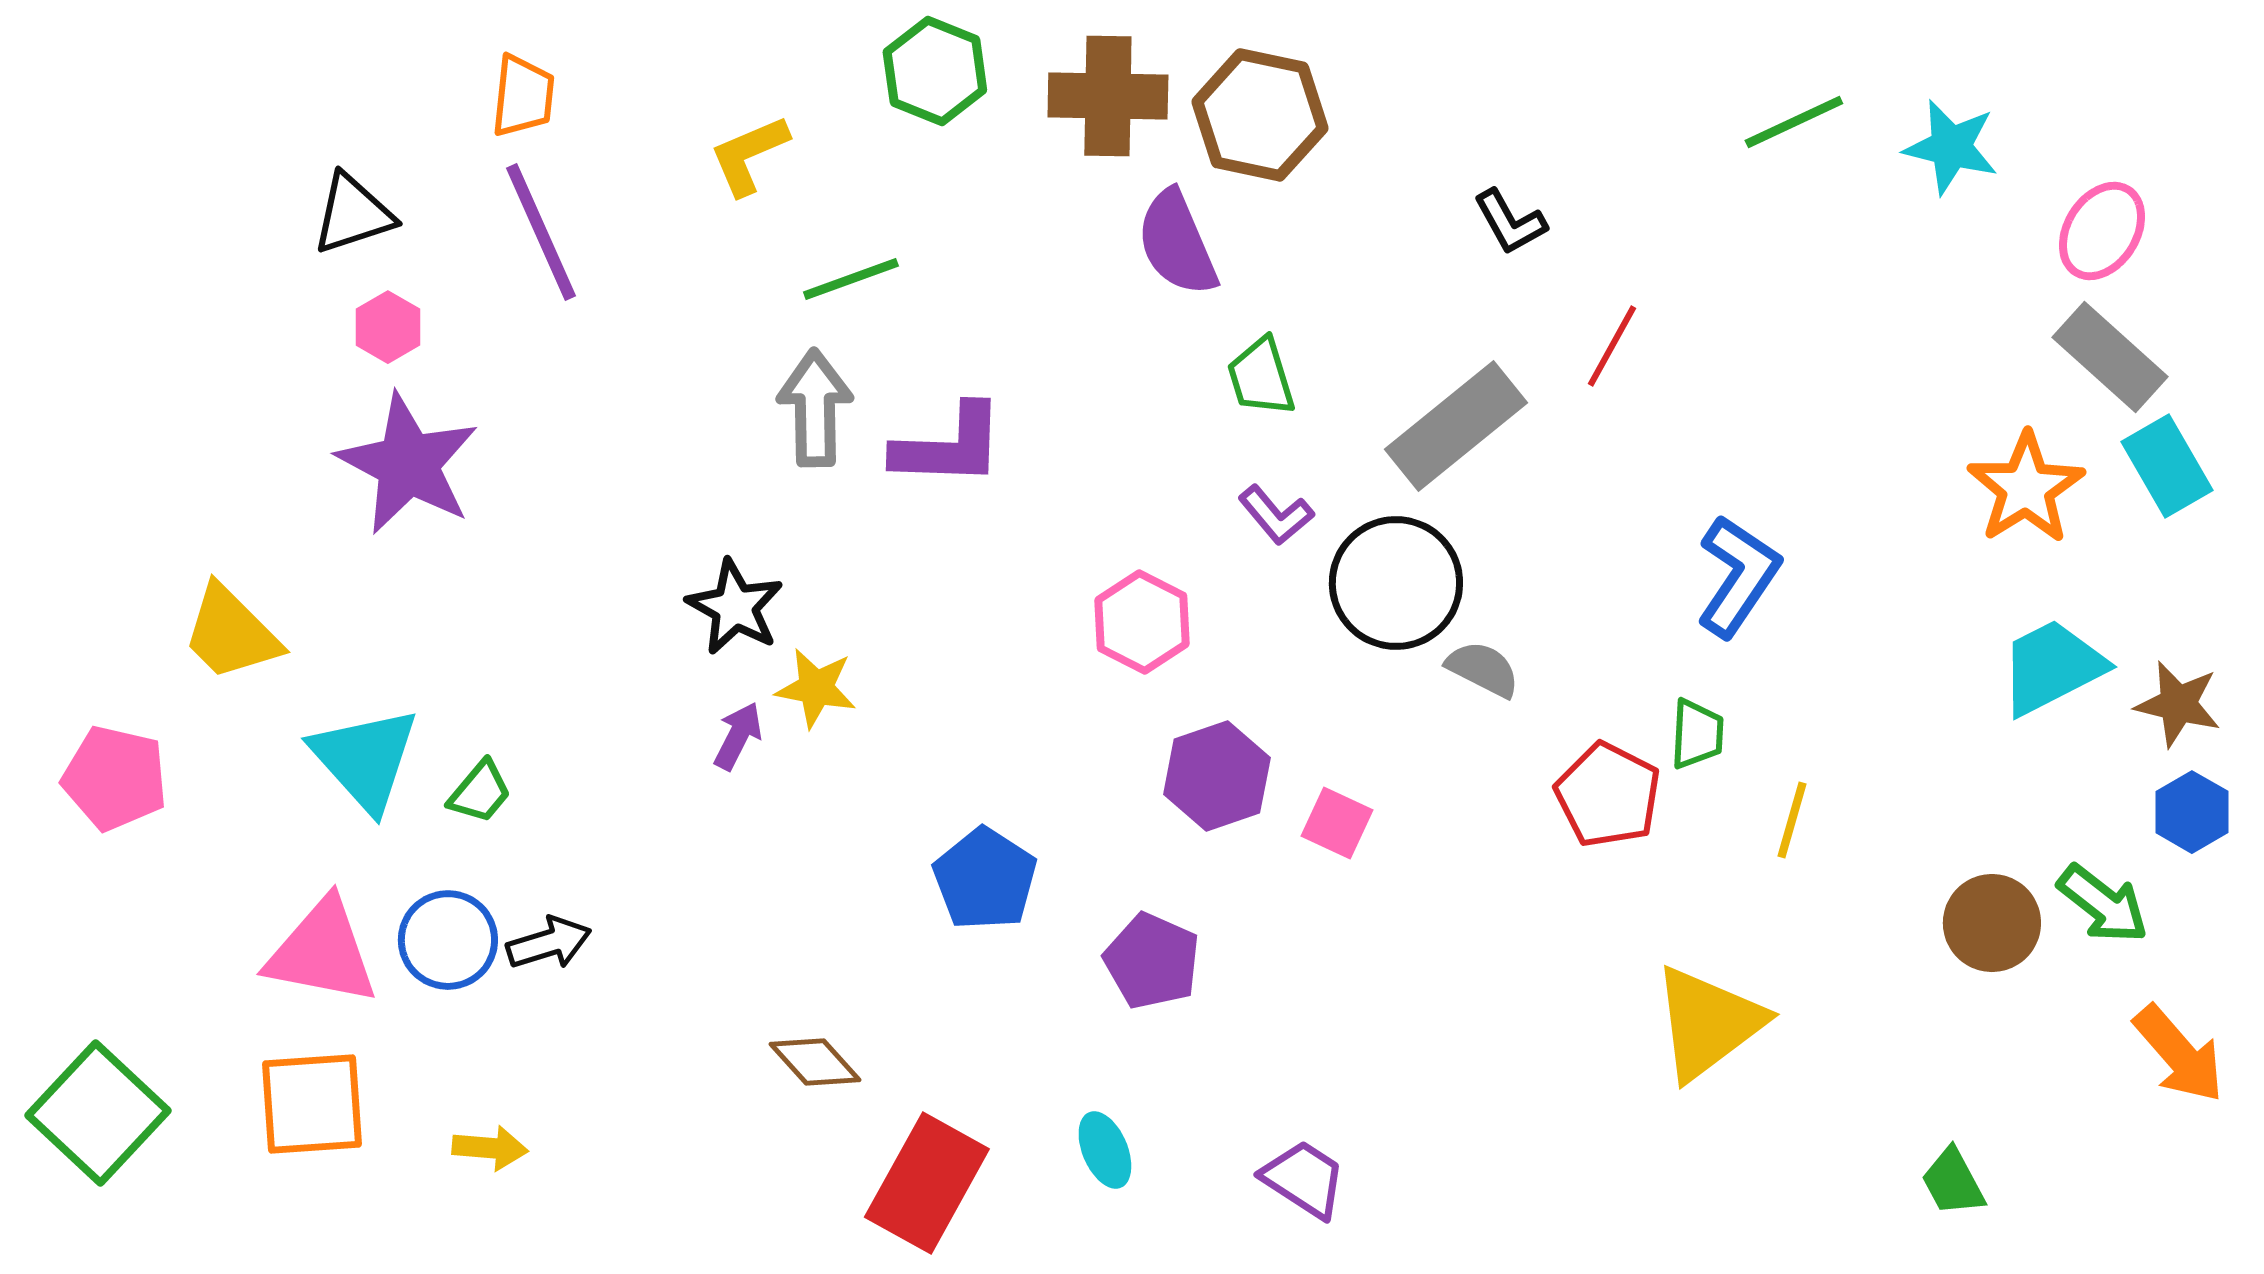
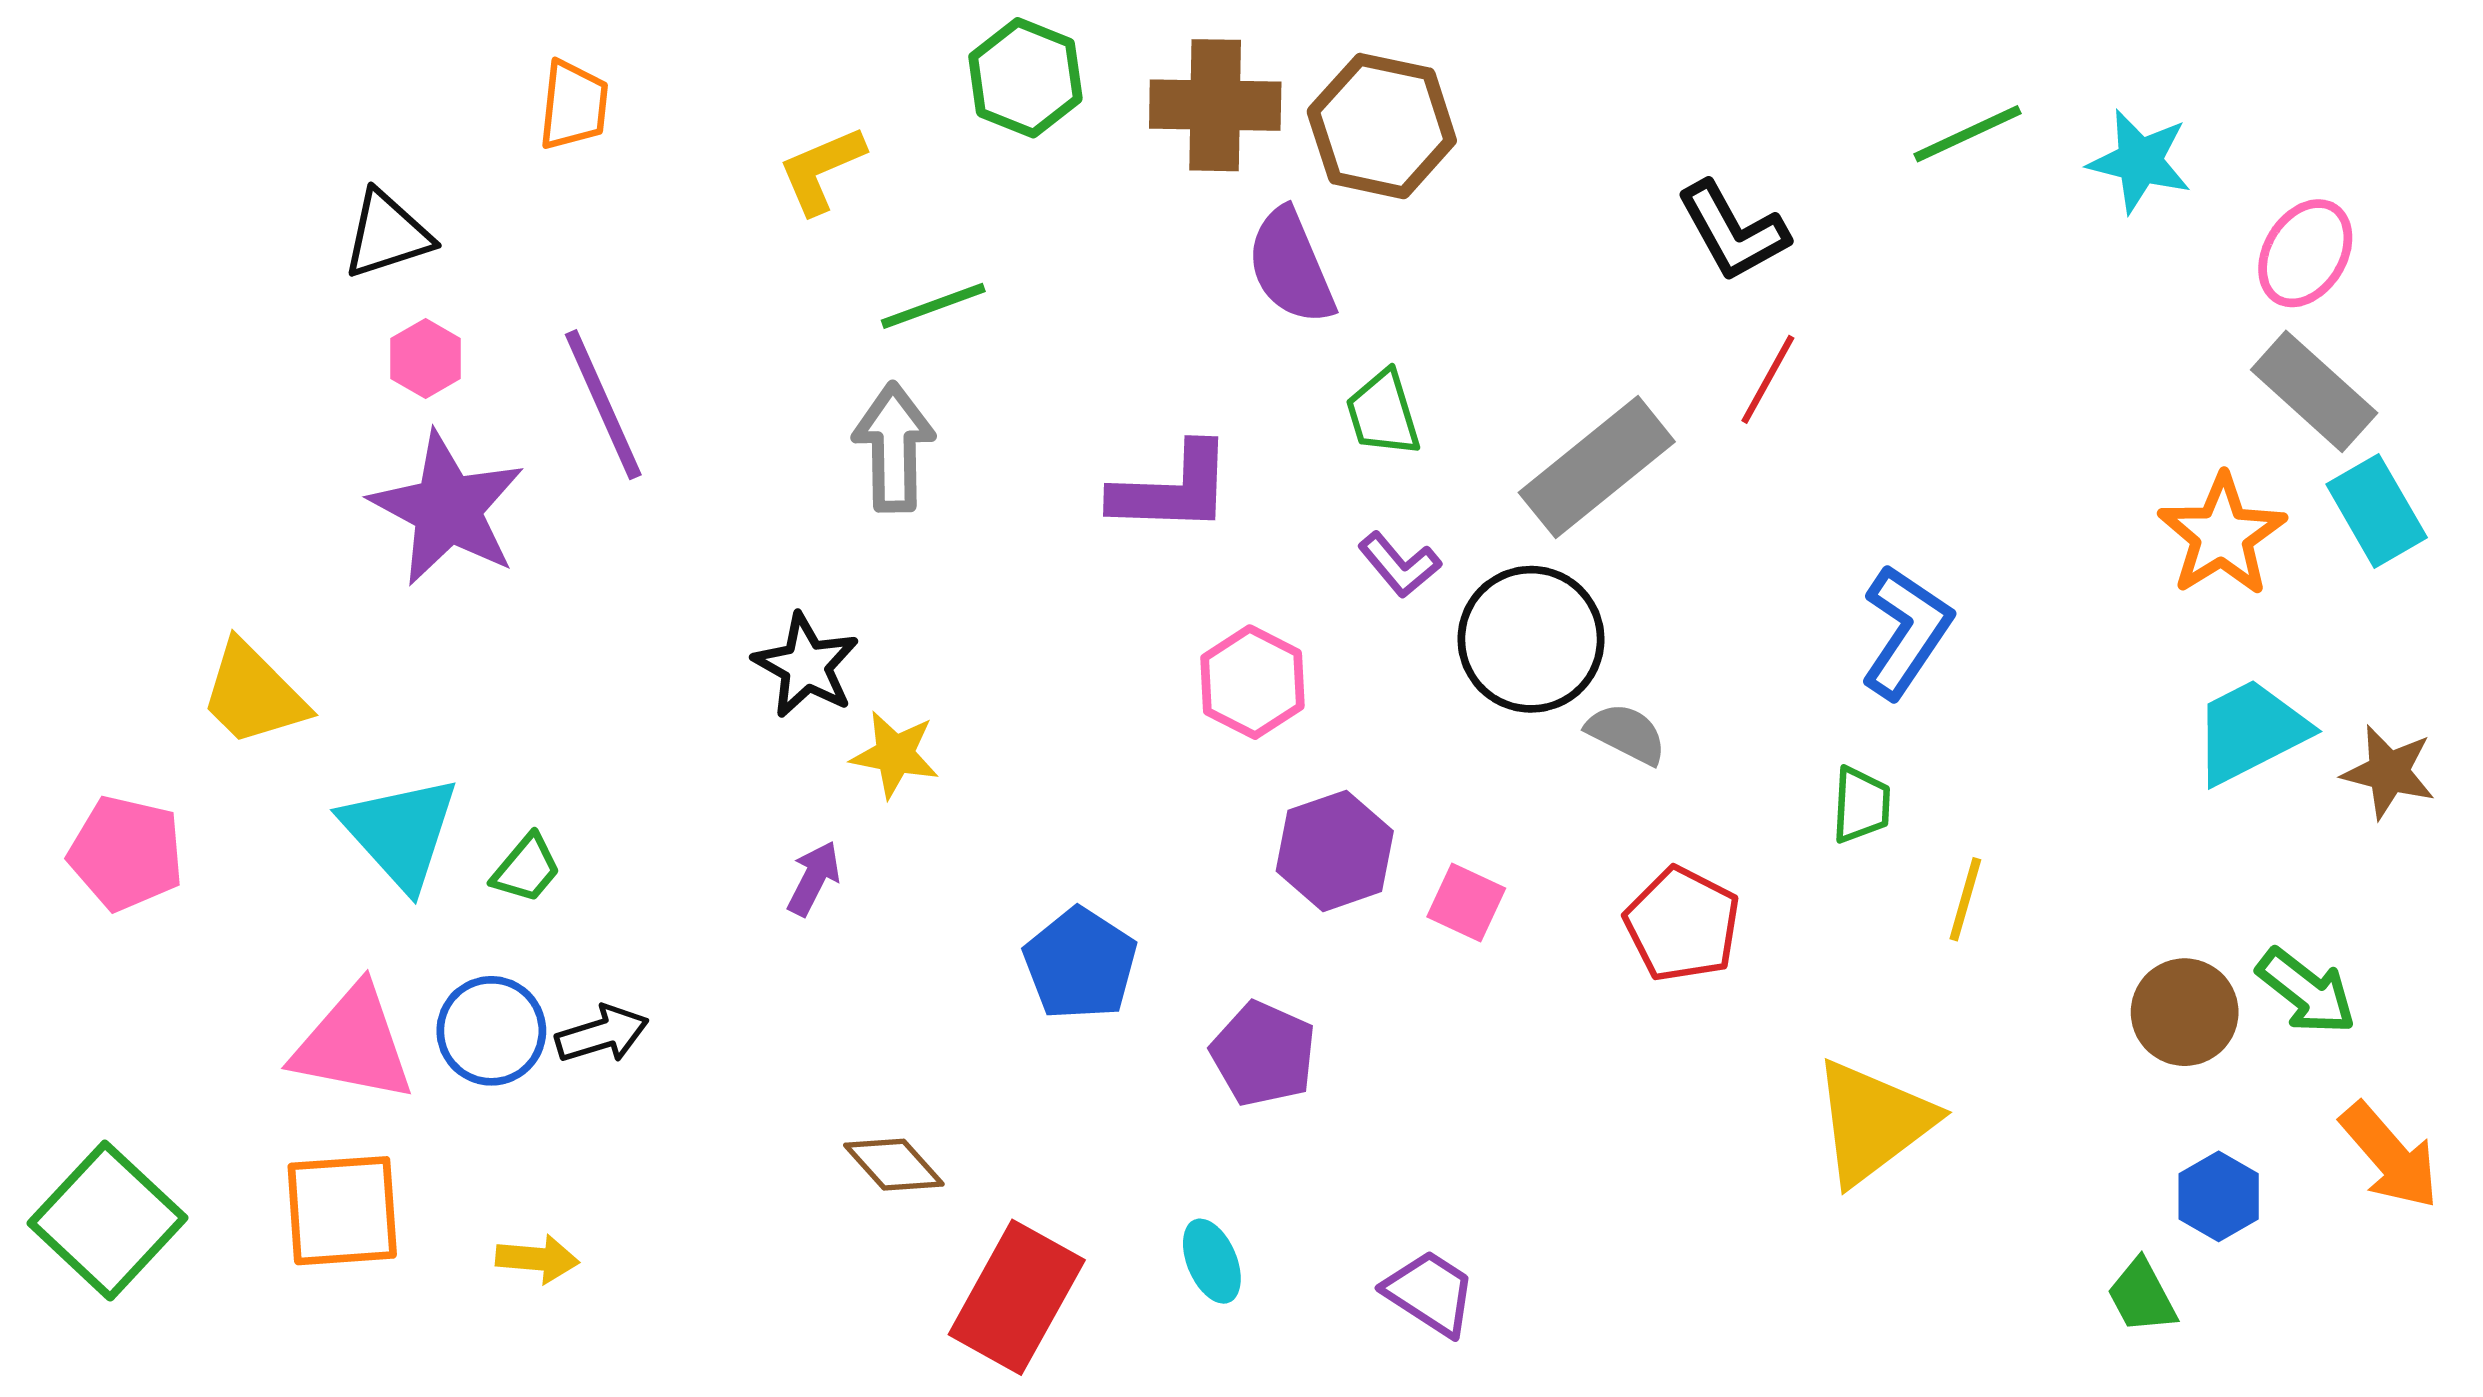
black L-shape: (1510, 222) -> (1733, 231), moved, size x1.4
purple line: (541, 232) -> (603, 405), moved
purple L-shape: (949, 446) -> (1172, 489), moved
purple arrow: (738, 736) -> (814, 878), moved
red pentagon: (1608, 795) -> (1682, 924), moved
blue hexagon: (2192, 812) -> (2219, 1196), moved

